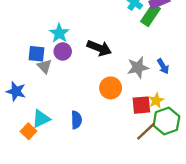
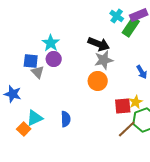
black arrow: (99, 48) -> (99, 44), moved
gray star: (138, 67) -> (104, 60), moved
orange circle: (111, 88) -> (98, 81), moved

